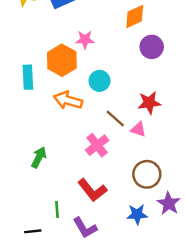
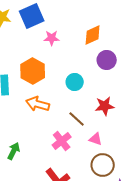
pink star: (85, 40) -> (52, 38), moved
cyan circle: (100, 81) -> (75, 82), moved
pink triangle: (138, 129) -> (96, 139), moved

